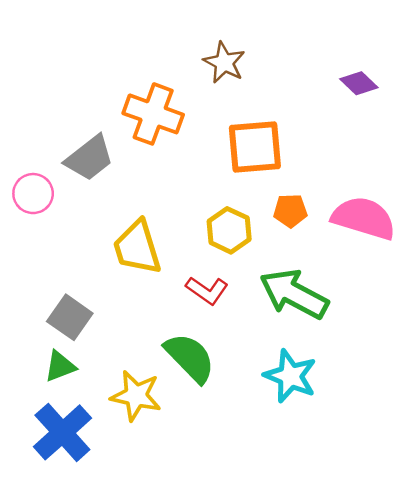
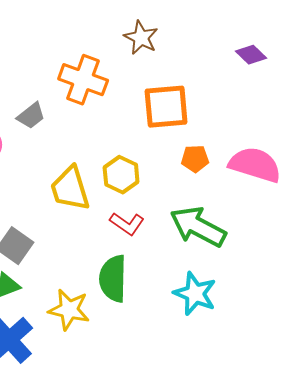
gray trapezoid: (89, 158) -> (31, 116), size x0.7
yellow hexagon: (229, 230) -> (121, 175), moved
green semicircle: (190, 358) -> (113, 279), turned -135

